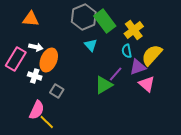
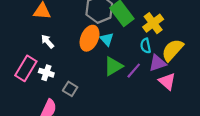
white arrow: (36, 47) -> (47, 41), turned -144
pink rectangle: (16, 59) -> (26, 68), moved
orange ellipse: (49, 60) -> (90, 38), moved
green triangle: (104, 85) -> (113, 66), moved

